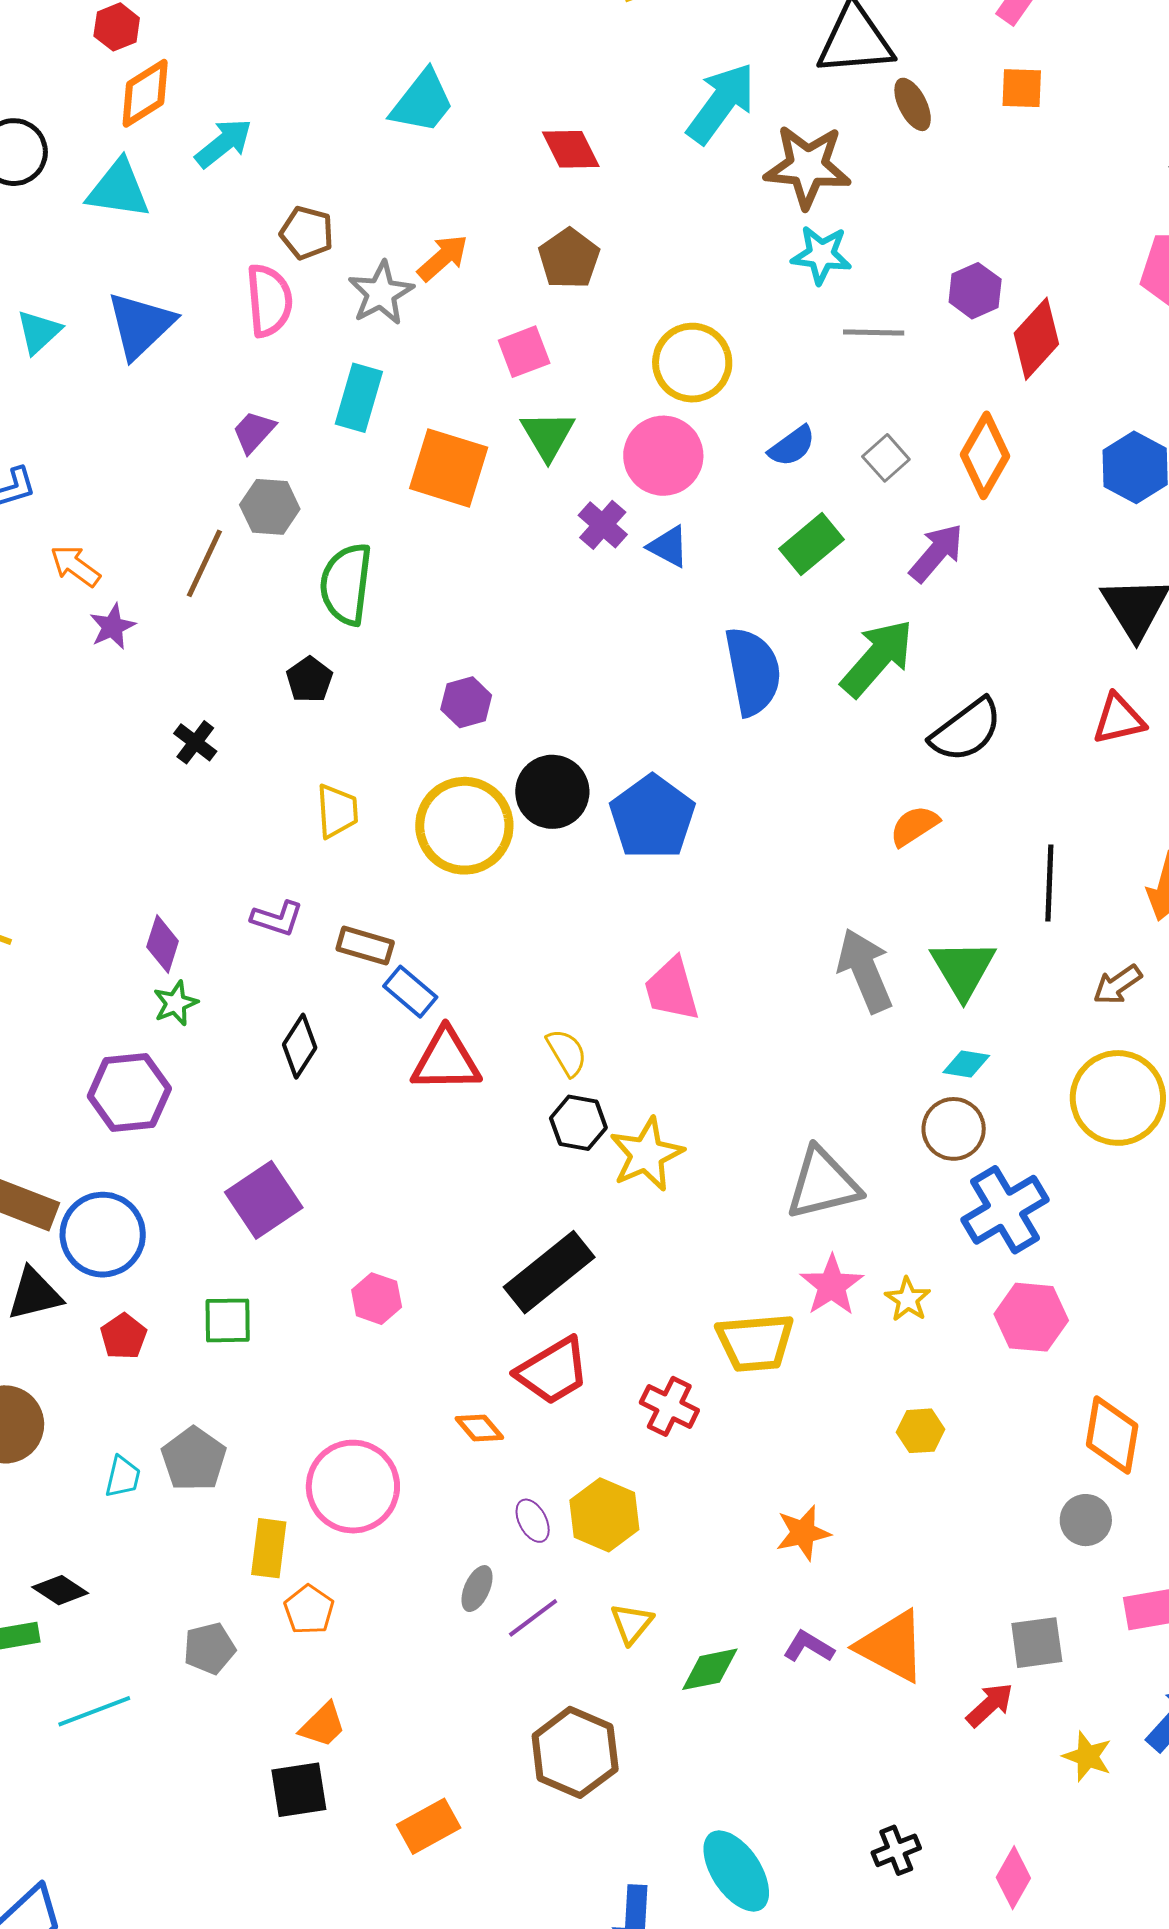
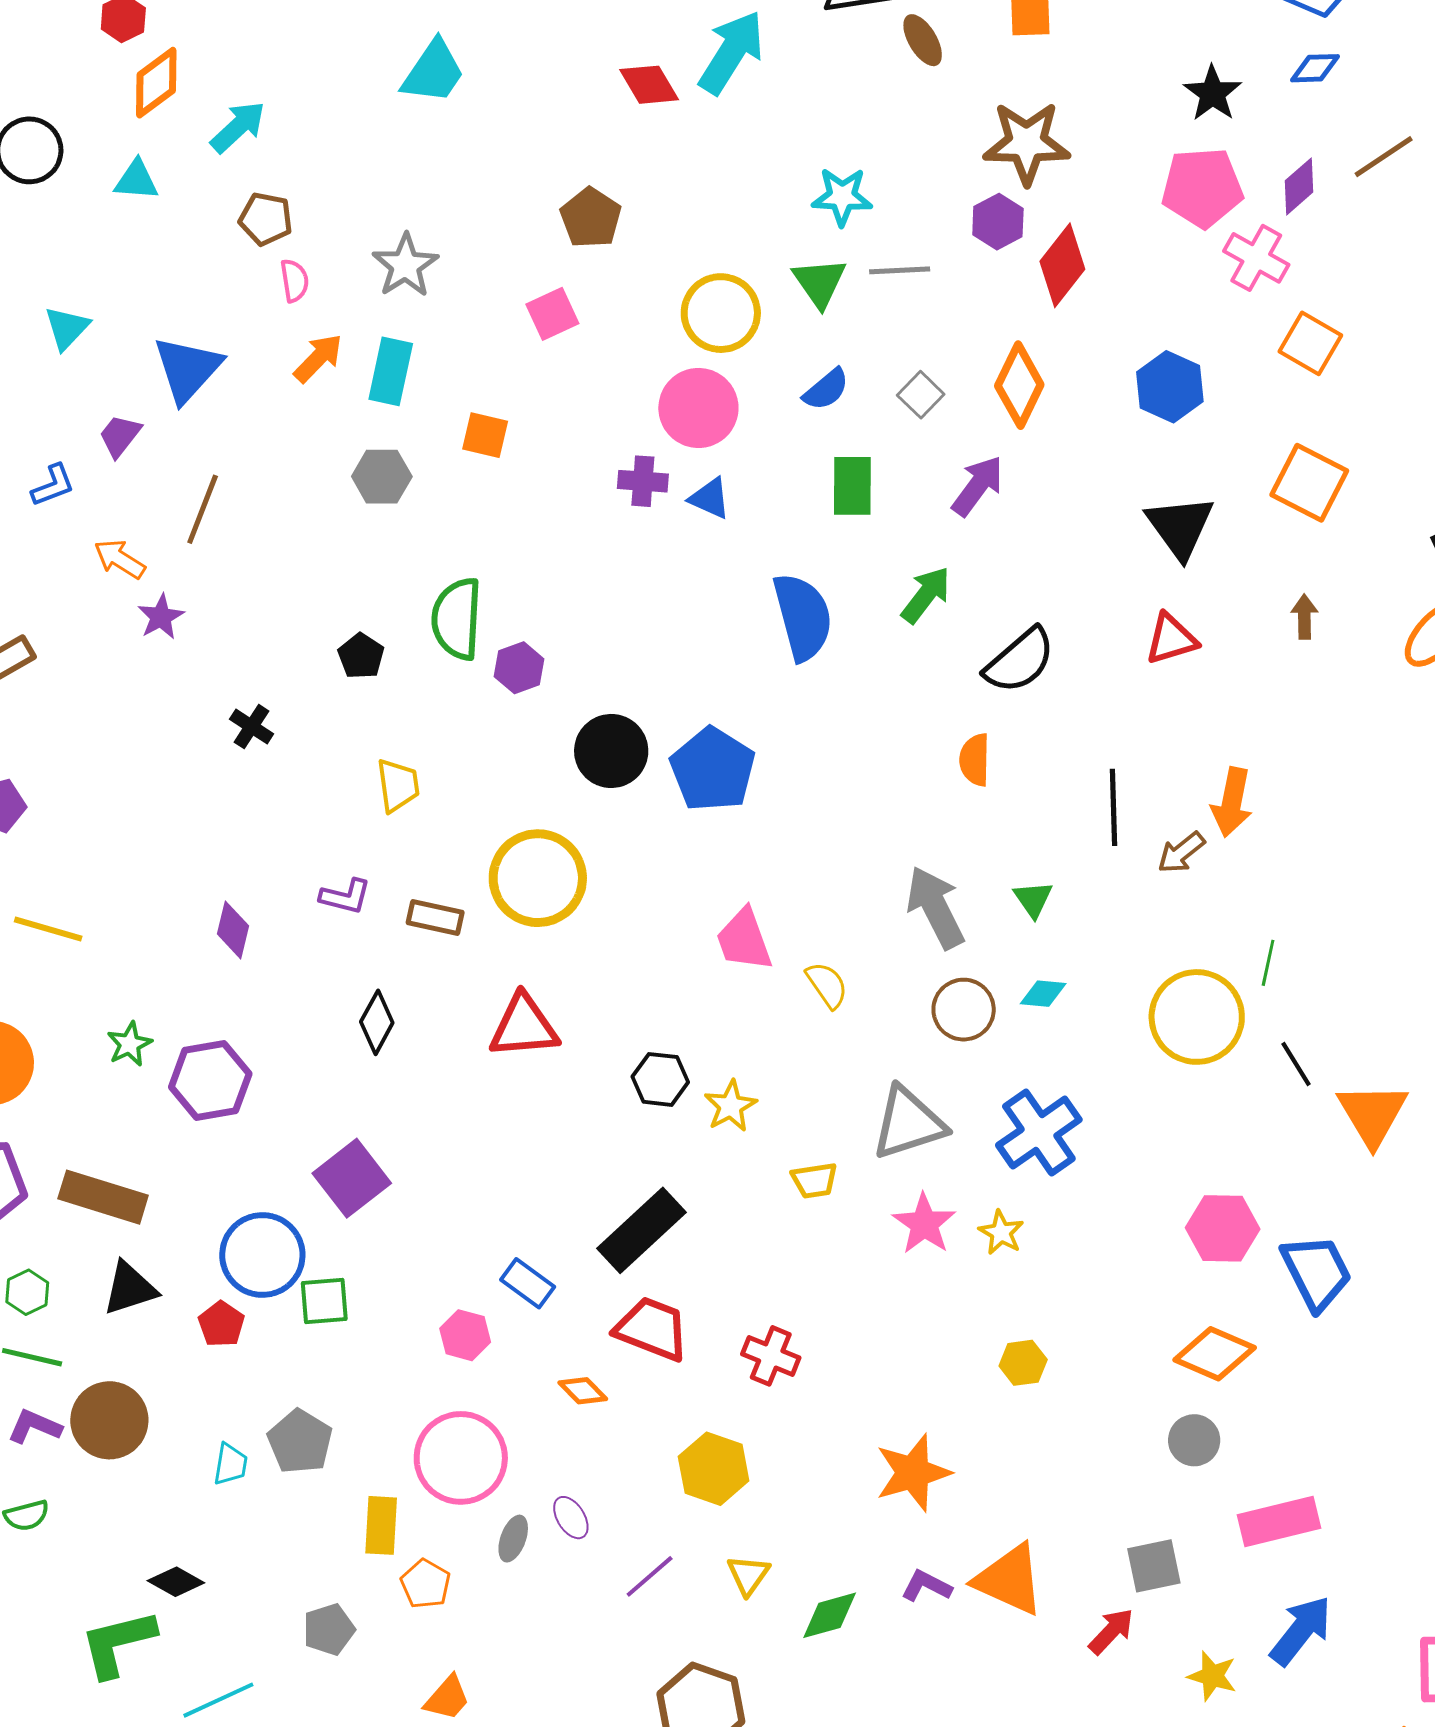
red diamond: (571, 149) -> (649, 85), moved
brown star: (807, 167) -> (1027, 143), moved
cyan triangle: (118, 189) -> (136, 180), size x0.7
brown pentagon: (307, 233) -> (266, 219), moved
orange arrow: (443, 258) -> (318, 358), moved
pink semicircle: (269, 300) -> (294, 281), size x0.6
blue triangle: (140, 325) -> (187, 369), moved
purple trapezoid: (254, 432) -> (120, 436), moved
green triangle: (548, 435) -> (820, 282), moved
orange square: (449, 468) -> (485, 435), size x0.6
gray hexagon: (270, 507) -> (382, 477), moved
purple cross: (603, 525) -> (643, 481), turned -33
green rectangle: (811, 544) -> (852, 486), turned -46
brown line: (204, 563) -> (203, 509), moved
green semicircle: (346, 584) -> (457, 619), moved
green arrow: (877, 658) -> (926, 595), size x0.7
yellow circle: (464, 826) -> (538, 878), moved
orange semicircle: (914, 826) -> (975, 760), turned -52
green triangle: (963, 969) -> (1033, 899), size x0.6
brown arrow: (1117, 985) -> (1181, 853), moved
blue rectangle: (410, 992) -> (528, 1283), moved
green star: (176, 1003) -> (130, 1044), moved
yellow semicircle: (567, 1052) -> (827, 985), moved
brown circle: (954, 1129) -> (964, 1010), moved
yellow star: (647, 1154) -> (730, 1106), size x0.7
blue cross: (1005, 1210) -> (1039, 1132), moved
blue circle: (103, 1235) -> (262, 1255), moved
pink hexagon: (377, 1299) -> (465, 1335), moved
pink hexagon: (1031, 1317) -> (1223, 1228), moved
yellow trapezoid: (755, 1343) -> (814, 1180), moved, size x0.6
red trapezoid: (553, 1371) -> (652, 1329), turned -124
orange diamond: (1112, 1435) -> (1215, 1354), turned -72
purple ellipse: (533, 1521) -> (571, 1518), moved
orange star: (803, 1533) -> (913, 1473), size x1.4
gray ellipse: (477, 1589) -> (513, 1539), moved

